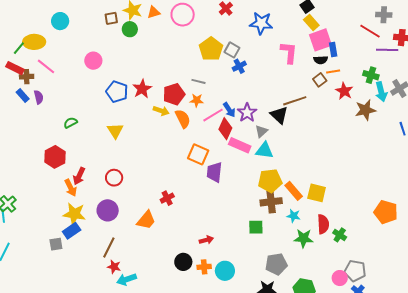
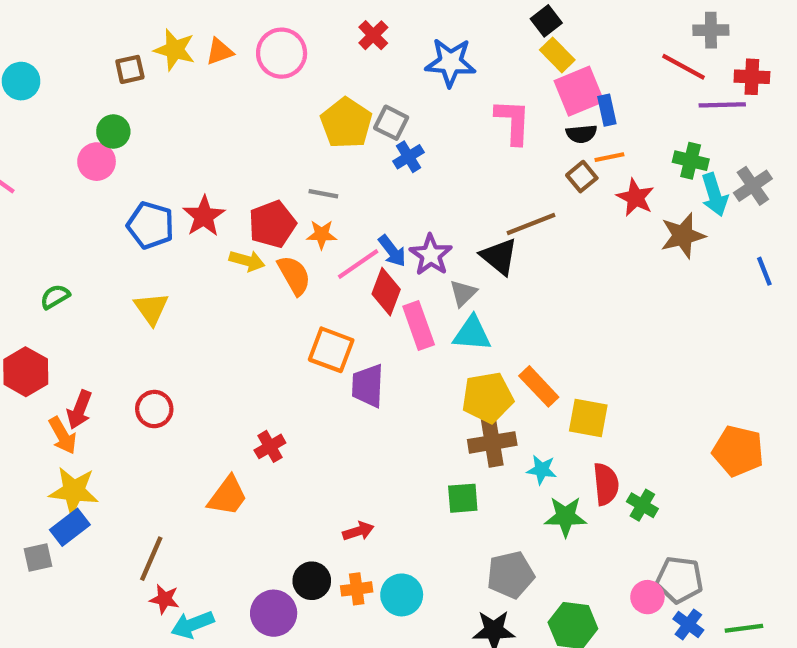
green circle: (130, 29) -> (113, 132), moved
pink rectangle: (240, 145) -> (419, 325), turned 50
orange rectangle: (294, 191) -> (539, 386), moved
purple circle: (108, 210) -> (274, 613), moved

